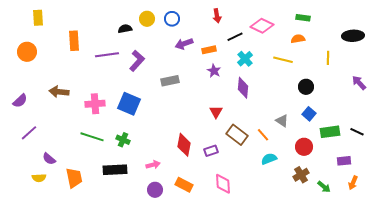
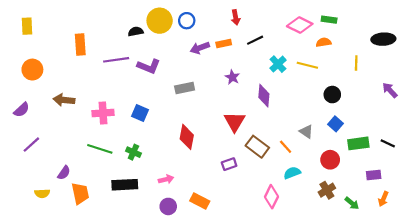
yellow rectangle: (38, 18) -> (27, 26), moved
yellow circle: (147, 19) -> (160, 21), size x1.5
pink diamond: (262, 26) -> (300, 25), moved
orange rectangle: (209, 50) -> (224, 43), moved
orange circle: (27, 52) -> (32, 70), moved
cyan cross: (245, 59) -> (278, 64), moved
purple L-shape: (137, 61) -> (149, 66), turned 70
blue square: (129, 104) -> (140, 113), size x0.7
red triangle: (216, 112) -> (235, 122), size x1.5
red diamond: (184, 145) -> (187, 137), moved
purple semicircle: (49, 159) -> (64, 173), moved, turned -96
pink diamond: (223, 184) -> (271, 197), moved, turned 30

